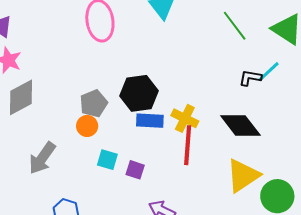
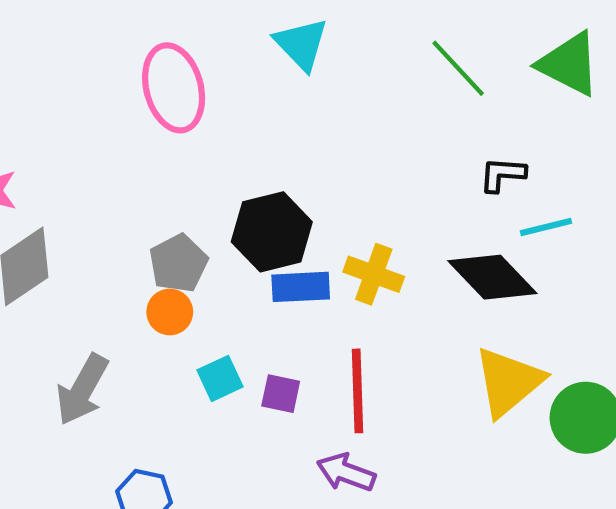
cyan line: (269, 71) -> (546, 227), moved, turned 35
red line: (188, 145) -> (358, 391), moved
cyan square: (107, 160) -> (220, 378), turned -35

